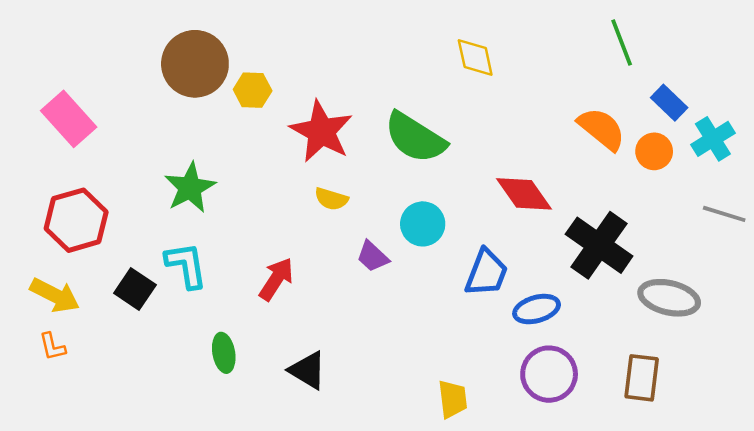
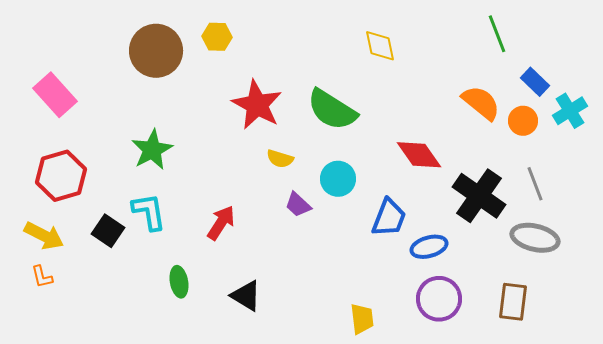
yellow hexagon: (253, 90) -> (217, 37), moved
yellow semicircle: (331, 199) -> (280, 159), moved
gray line: (724, 214) -> (535, 184), moved, turned 52

